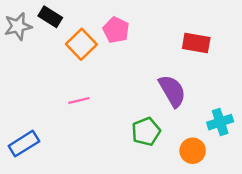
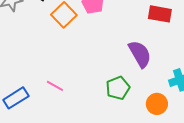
pink line: (79, 100) -> (55, 86), moved, turned 42

